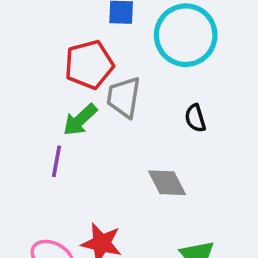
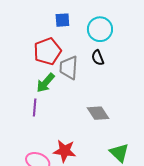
cyan circle: (186, 35) -> (100, 29), size x0.7
black semicircle: (195, 118) -> (98, 58), moved

